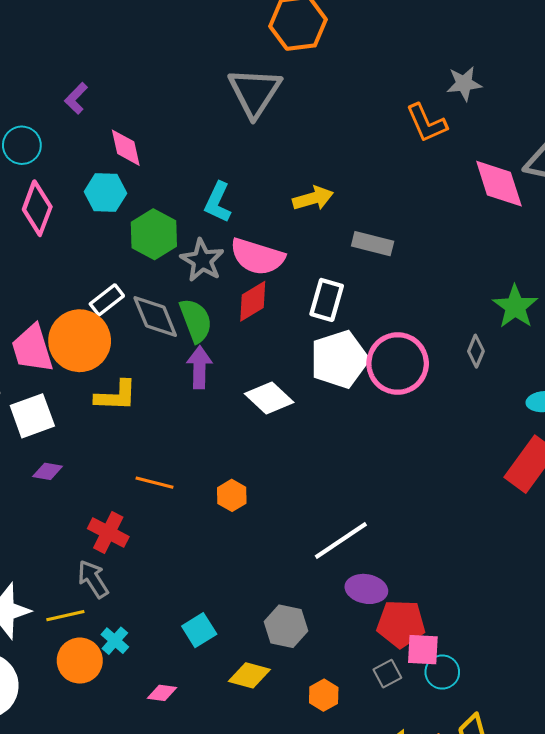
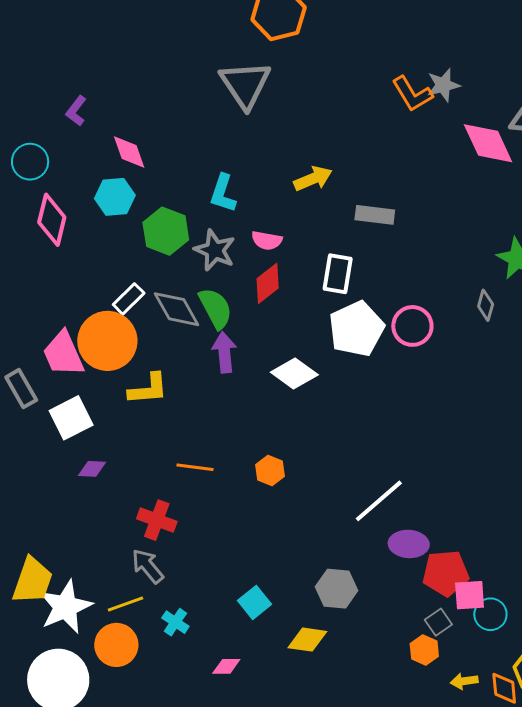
gray star: (464, 84) -> (443, 85), moved
pink semicircle: (257, 257) -> (267, 240), size x0.6
pink circle: (398, 363) -> (412, 326), size x0.7
orange circle: (80, 661) -> (116, 645), moved
orange hexagon: (324, 695) -> (424, 650), moved

